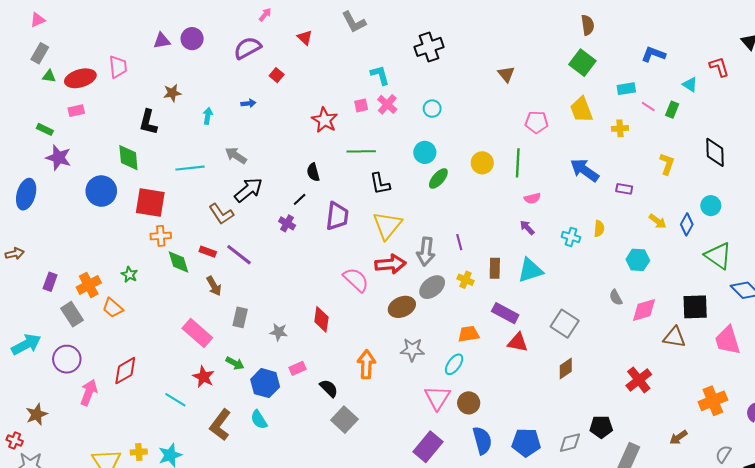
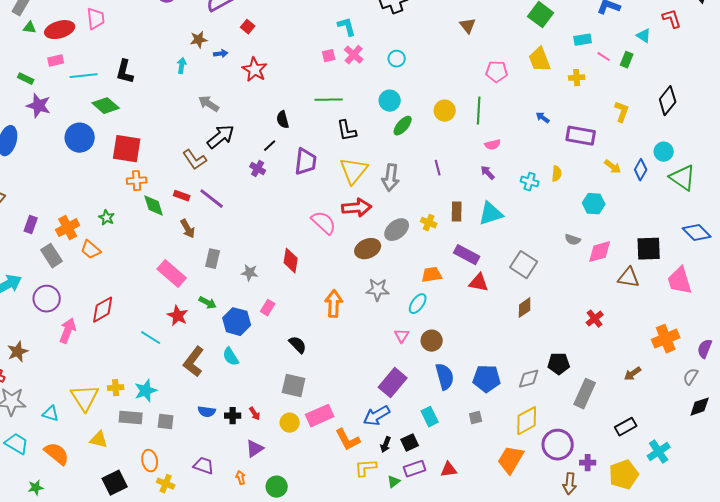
brown star: (172, 93) -> (199, 40), moved
red star: (325, 120) -> (255, 70), moved
black diamond: (715, 152) -> (668, 101), turned 40
green diamond: (128, 158) -> (106, 106), turned -44
cyan line: (190, 168) -> (84, 76), moved
blue arrow: (585, 170) -> (543, 118), size x0.5
purple rectangle: (624, 189) -> (581, 136), size x1.8
purple line: (459, 242) -> (438, 168), moved
gray arrow: (426, 252) -> (391, 178), moved
green triangle: (718, 256) -> (683, 178), moved
gray semicircle: (616, 297) -> (573, 240), turned -42
pink rectangle: (297, 368) -> (268, 308), turned -35
red cross: (639, 380) -> (595, 319), size x0.7
black semicircle: (329, 388) -> (298, 345), moved
pink triangle: (437, 398) -> (402, 336), size x0.6
gray square: (344, 420) -> (294, 386), moved, turned -30
gray semicircle: (723, 454) -> (691, 377), moved

